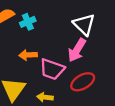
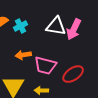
white triangle: (84, 24) -> (56, 26), moved, turned -30
pink arrow: (77, 50) -> (74, 29), moved

